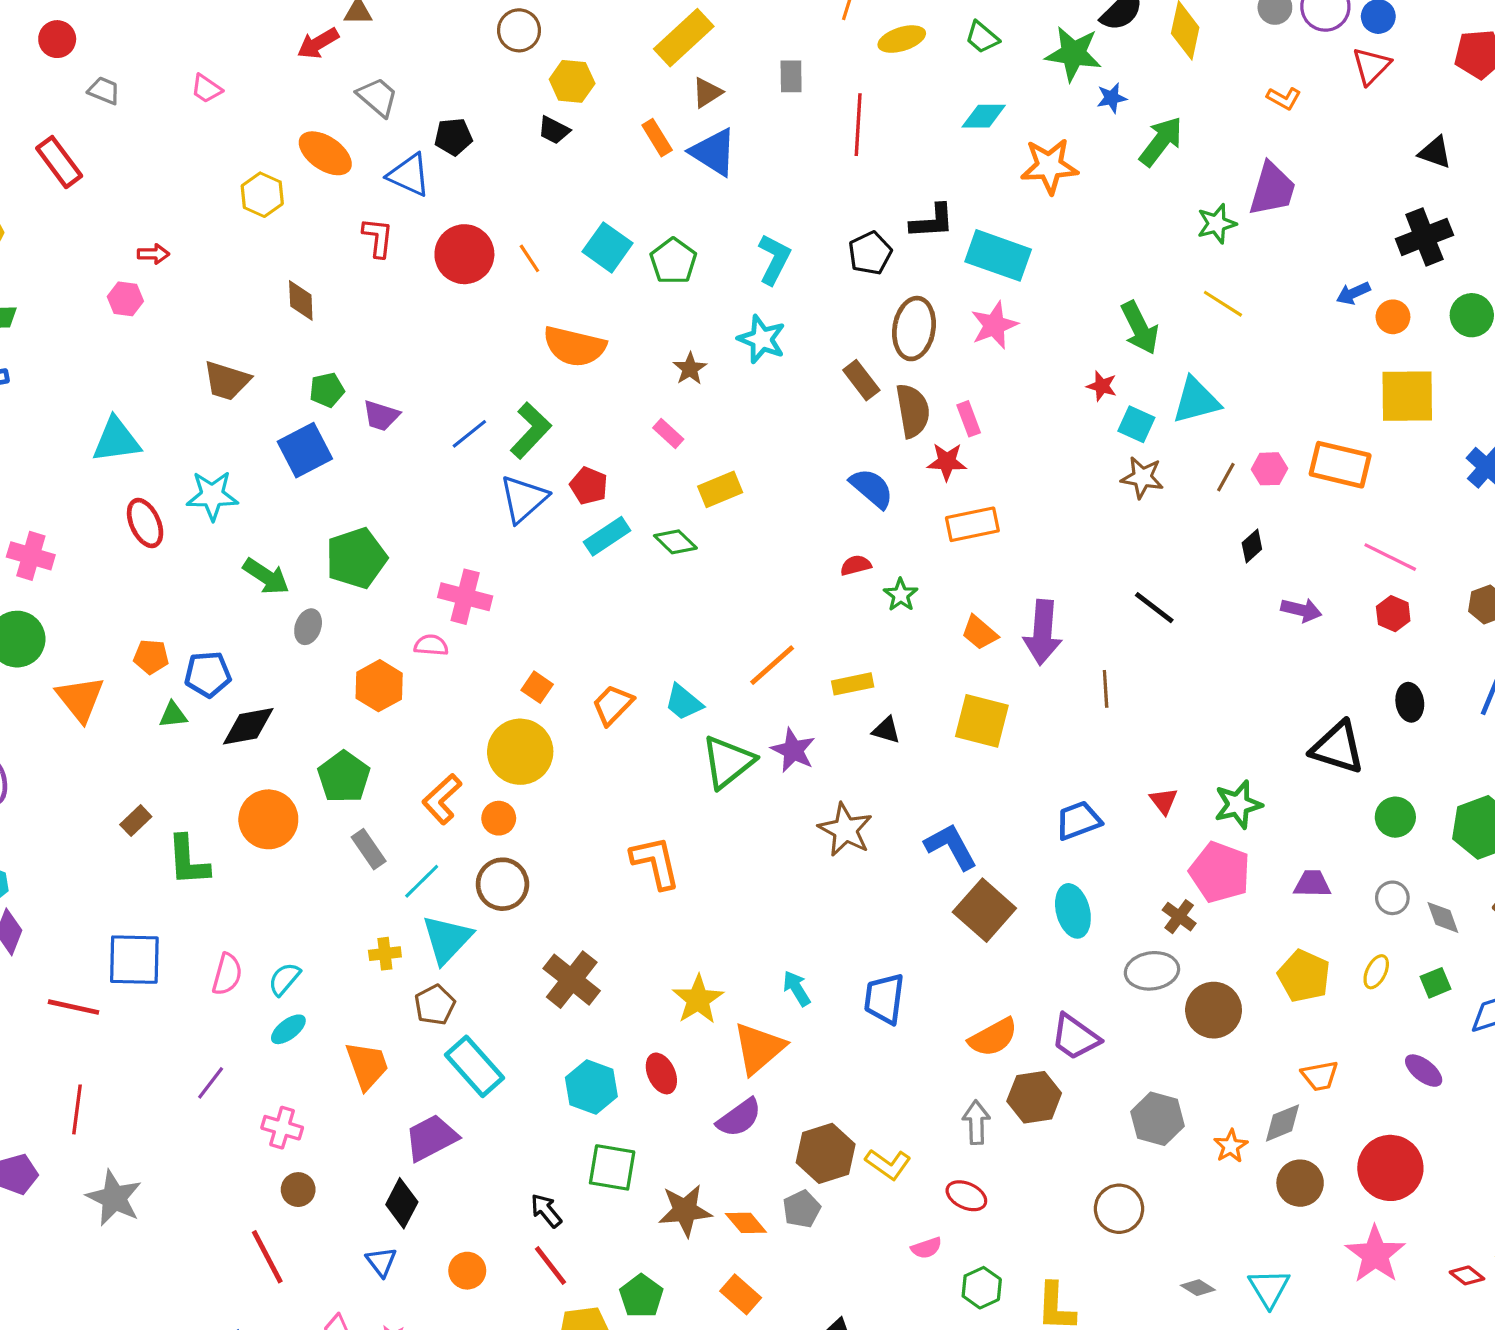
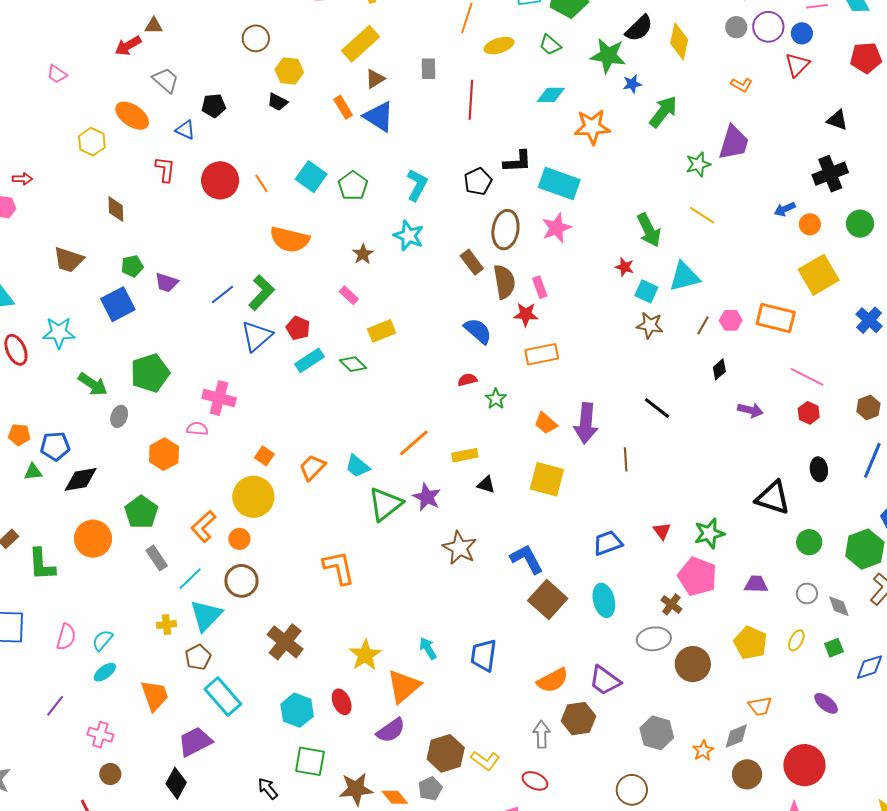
blue triangle: (409, 175) -> (185, 130), size x0.7
yellow square: (1407, 396) -> (819, 275), turned -30

